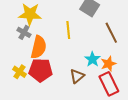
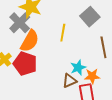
gray cross: (24, 32) -> (20, 23), size x1.5
brown triangle: (77, 76) -> (70, 81), moved

